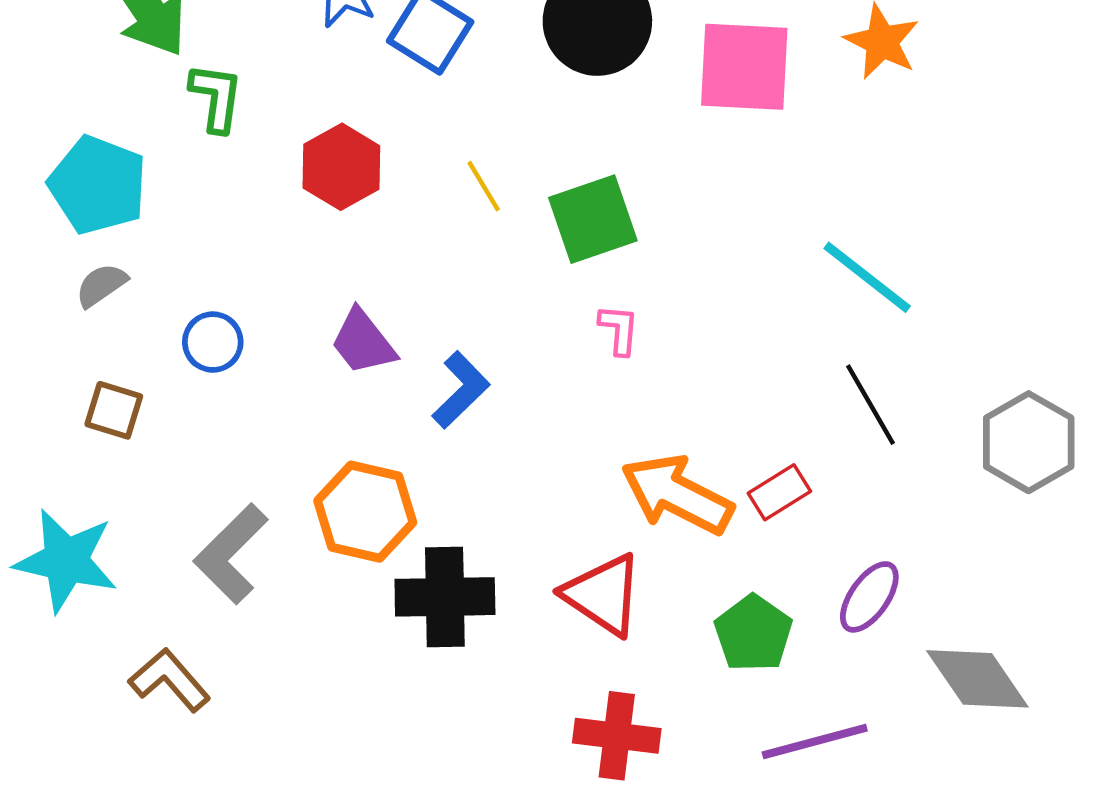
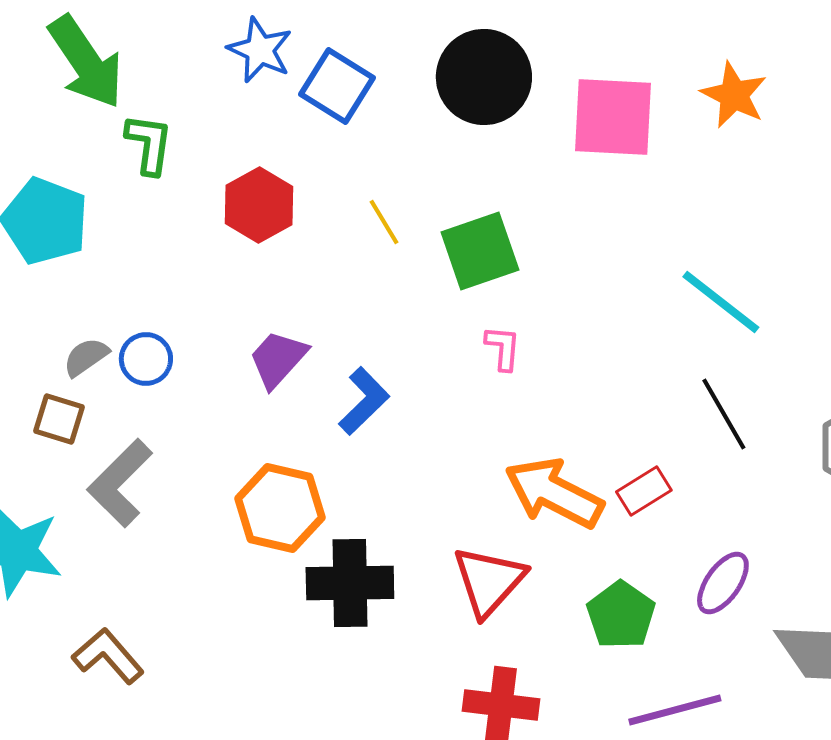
gray semicircle: (101, 285) -> (86, 357), moved
purple trapezoid: (363, 342) -> (278, 359), turned 80
gray L-shape: (231, 554) -> (120, 483), moved
red triangle: (603, 595) -> (489, 581), turned 38

